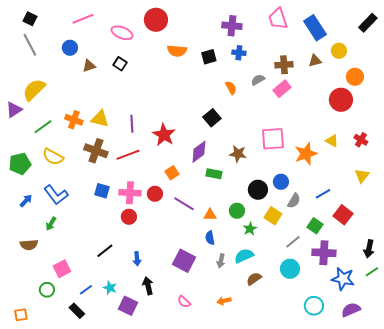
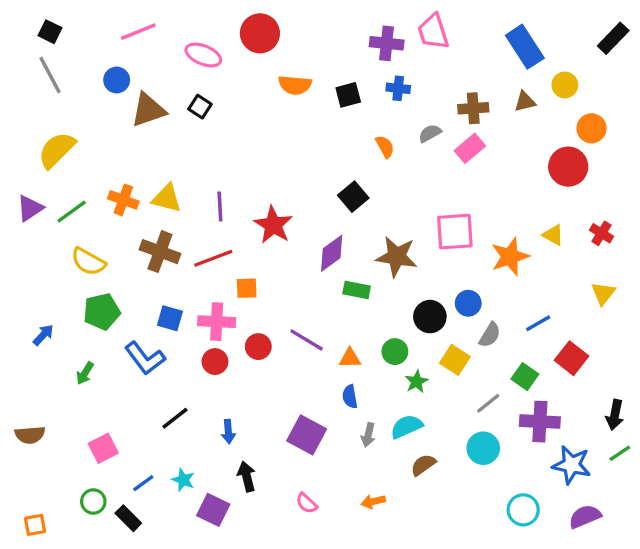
pink trapezoid: (278, 19) -> (433, 32), moved
brown triangle: (89, 66) -> (148, 110), size x1.6
purple triangle: (14, 110) -> (30, 208), moved
brown star: (238, 154) -> (397, 257), size x1.4
green pentagon: (20, 164) -> (102, 312), moved
orange square: (172, 173) -> (247, 288), moved, turned 32
red circle: (155, 194) -> (258, 347), moved
blue L-shape: (56, 195) -> (145, 358), moved
brown semicircle: (29, 245) -> (30, 435), moved
green circle: (47, 290) -> (93, 502), moved

